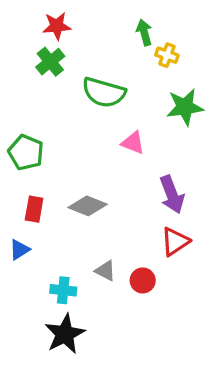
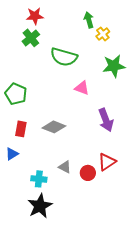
yellow cross: (167, 55) -> (103, 34), turned 32
red triangle: (175, 242) -> (107, 162), moved

